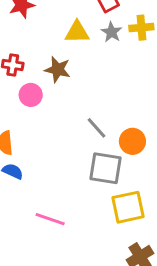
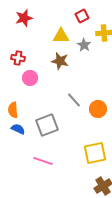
gray star: (112, 32) -> (84, 45), moved
brown star: (58, 69) -> (60, 61), moved
gray square: (106, 168) -> (47, 125), moved, turned -30

